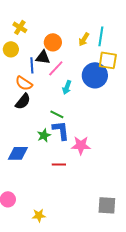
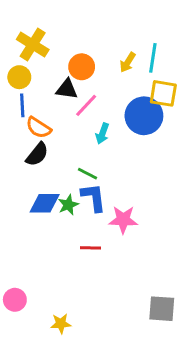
yellow cross: (20, 27) -> (33, 45), size x1.5
blue line: (32, 65) -> (22, 105), moved
blue diamond: (18, 153) -> (45, 203), moved

